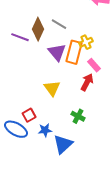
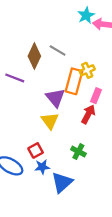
purple line: (20, 37) -> (15, 78), moved
purple triangle: (57, 52) -> (55, 98), moved
pink rectangle: (94, 65) -> (96, 96), turned 64
red square: (29, 115) -> (36, 150), moved

